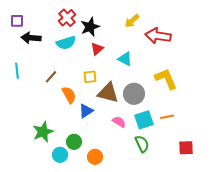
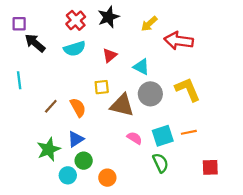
black star: (90, 27) -> (108, 17), moved
black arrow: (31, 38) -> (35, 43), turned 36
brown line: (51, 77) -> (51, 106), moved
gray circle: (134, 94) -> (150, 94), moved
blue triangle: (86, 111) -> (76, 139), moved

